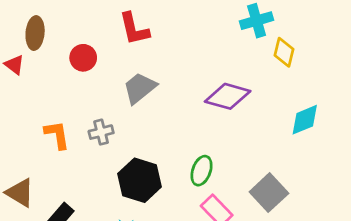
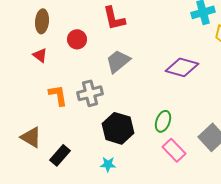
red triangle: (14, 65) -> (40, 55), moved
gray cross: (101, 132) -> (90, 93), size x1.4

